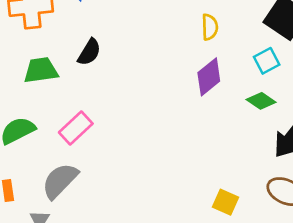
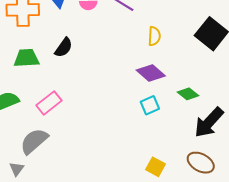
cyan square: (267, 61) -> (150, 105), moved
purple diamond: (209, 77) -> (151, 73), turned 76

